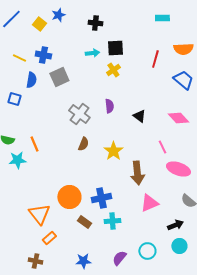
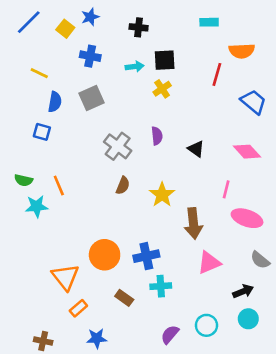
cyan rectangle: (162, 18) -> (209, 22), moved
orange semicircle: (183, 49) -> (242, 51), moved
blue cross: (43, 55) -> (90, 56), moved
blue square: (14, 99) -> (42, 132), moved
pink line: (162, 147) -> (226, 189), turned 40
brown rectangle: (84, 222) -> (124, 298), moved
brown cross: (35, 261) -> (43, 341), moved
blue star: (83, 261) -> (97, 338), moved

